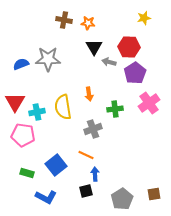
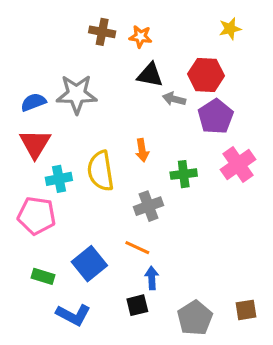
black triangle: (94, 47) -> (150, 75), turned -48
red triangle: (15, 102) -> (35, 144), moved

